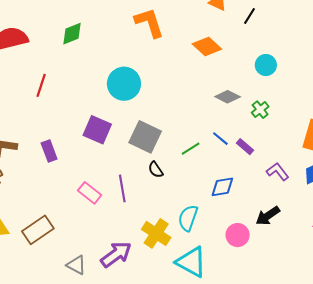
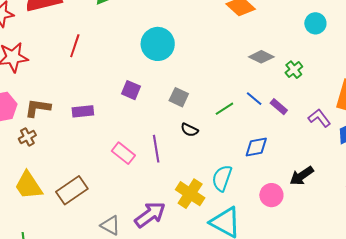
cyan circle: (266, 65) -> (315, 23), moved
purple square: (97, 130) -> (131, 90), size x0.7
gray square: (145, 137) -> (179, 97), size x0.6
purple rectangle: (49, 151) -> (83, 111), turned -75
black semicircle: (156, 170) -> (189, 130), turned -30
purple L-shape: (278, 172) -> (319, 118), moved

